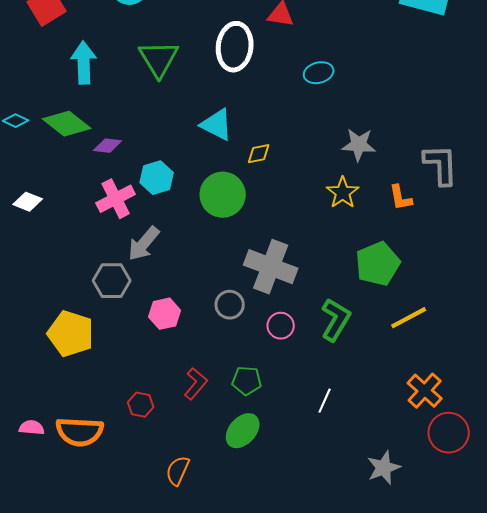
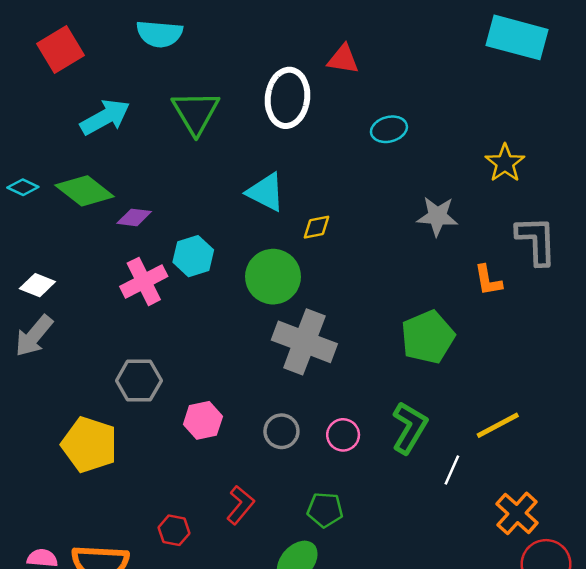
cyan arrow: (84, 63) -> (105, 117), turned 63
yellow star: (343, 193) -> (505, 163), moved
gray arrow: (144, 244) -> (34, 336), moved
green pentagon: (378, 264) -> (428, 337), moved
gray cross: (271, 267) -> (304, 342), moved
gray circle: (230, 305) -> (281, 431), moved
green pentagon: (247, 381) -> (325, 510), moved
white line: (325, 401) -> (452, 470), moved

